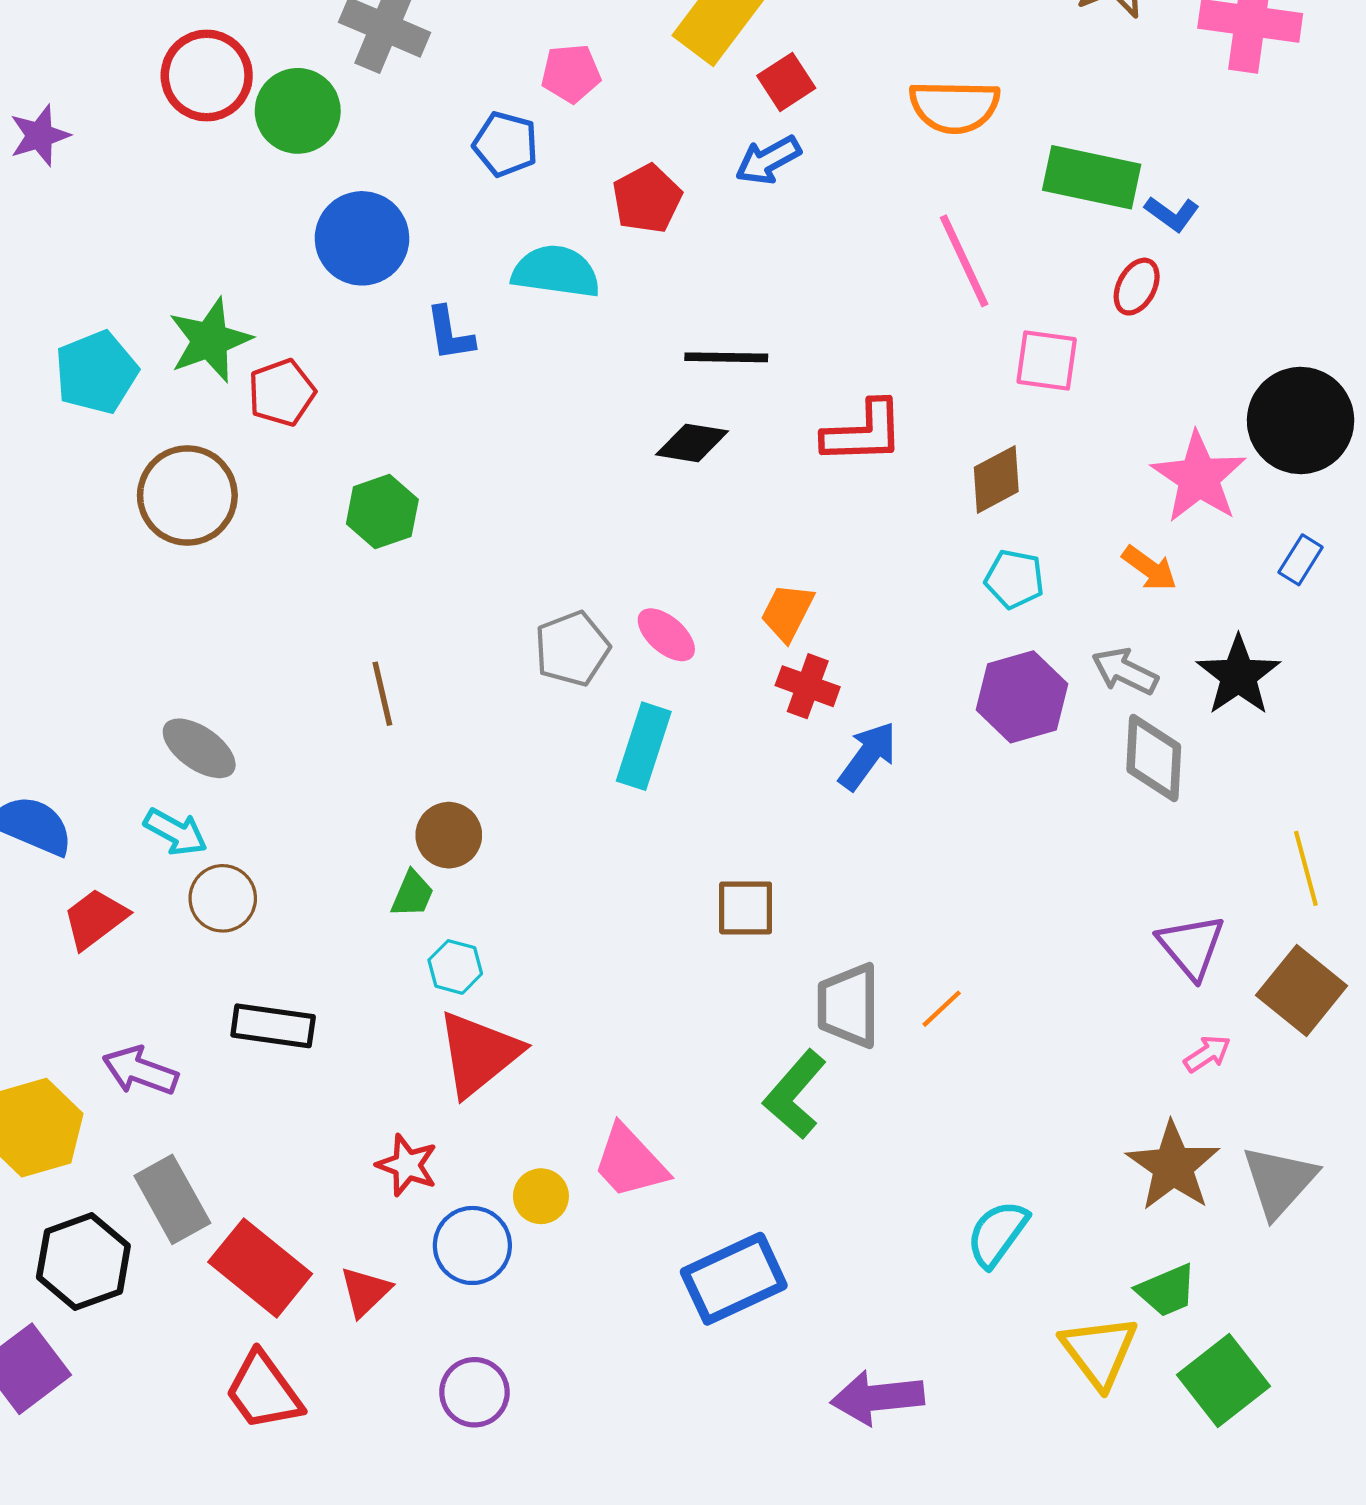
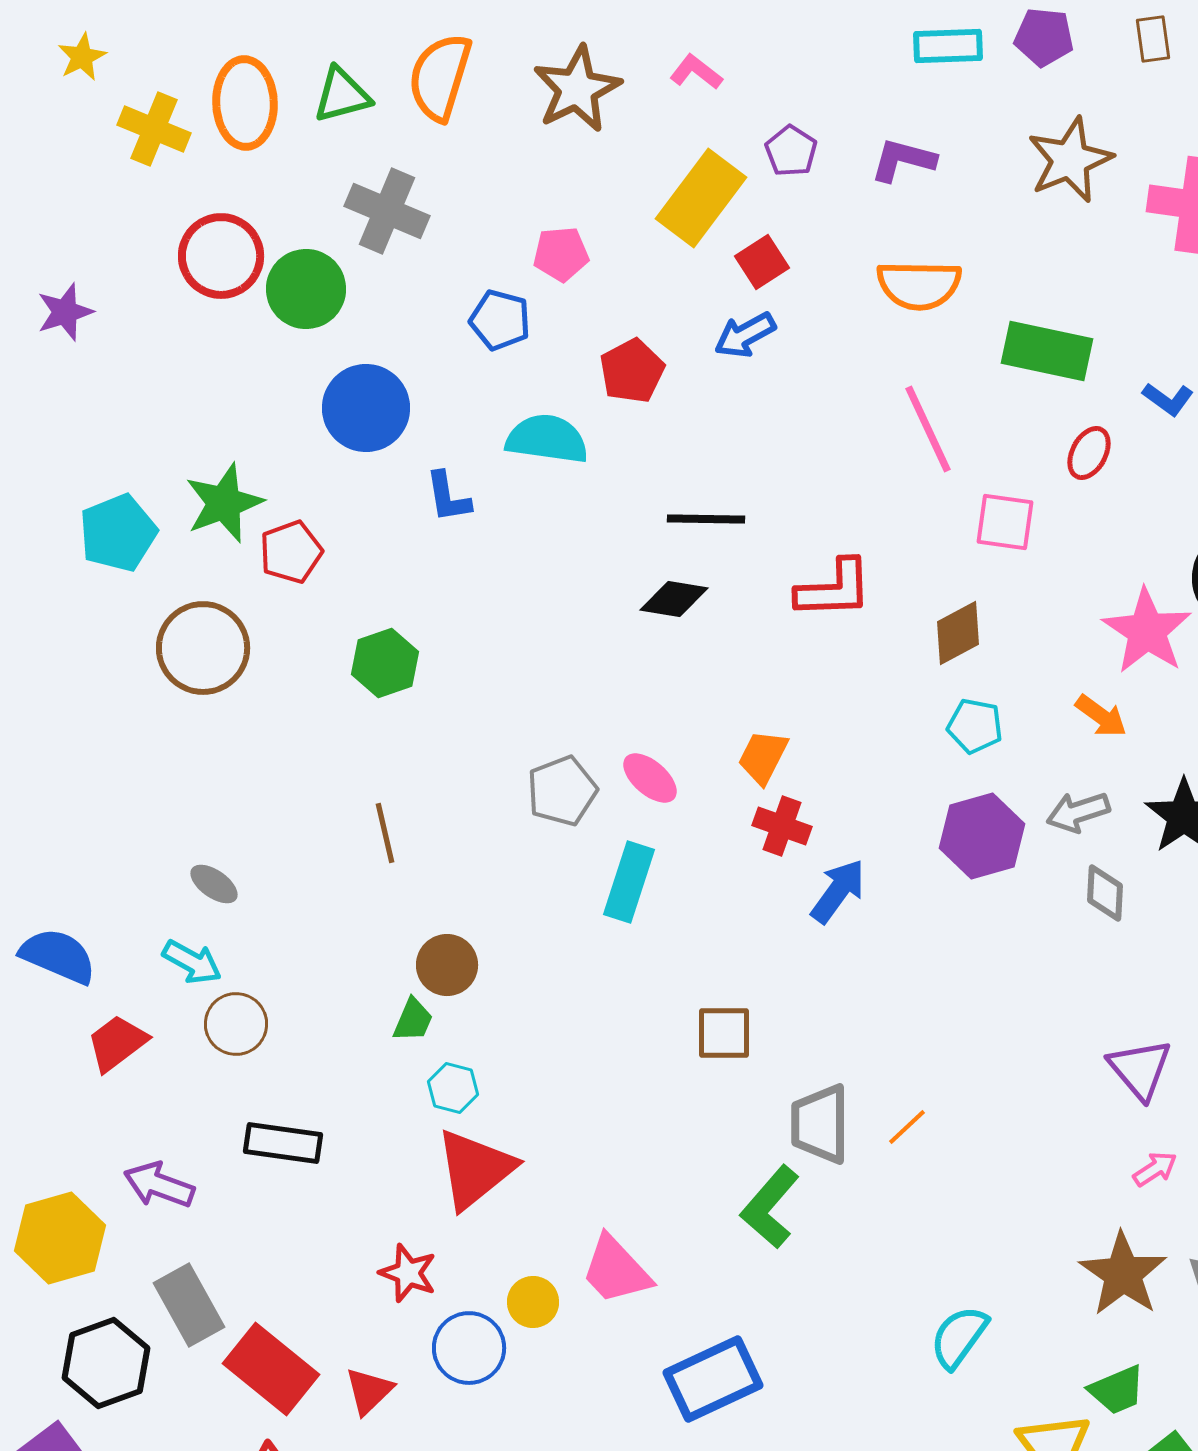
blue L-shape: (1172, 214) -> (1168, 399), moved
gray arrow: (1125, 671) -> (1078, 812), turned -44
gray ellipse: (199, 748) -> (214, 884), size x0.7
gray diamond: (1154, 758) -> (1105, 893), size x0.7

